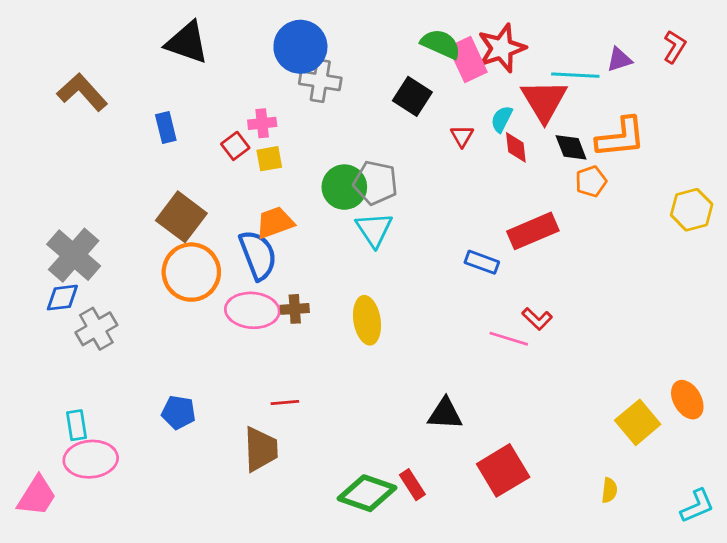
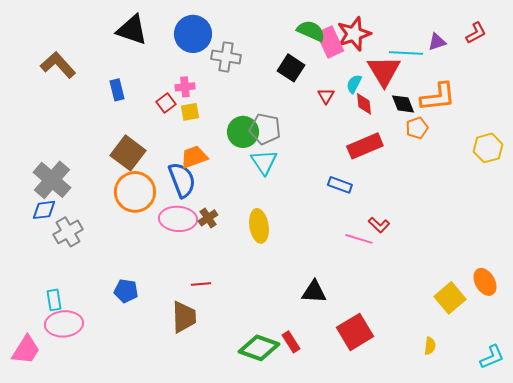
blue circle: (300, 47) -> (193, 34), moved
red L-shape: (675, 47) -> (476, 33), turned 30
red rectangle: (533, 231) -> (365, 146), moved
brown cross: (295, 309) -> (208, 218), turned -30

